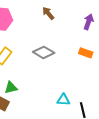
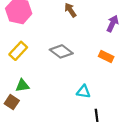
cyan triangle: (63, 100) -> (83, 92), moved

